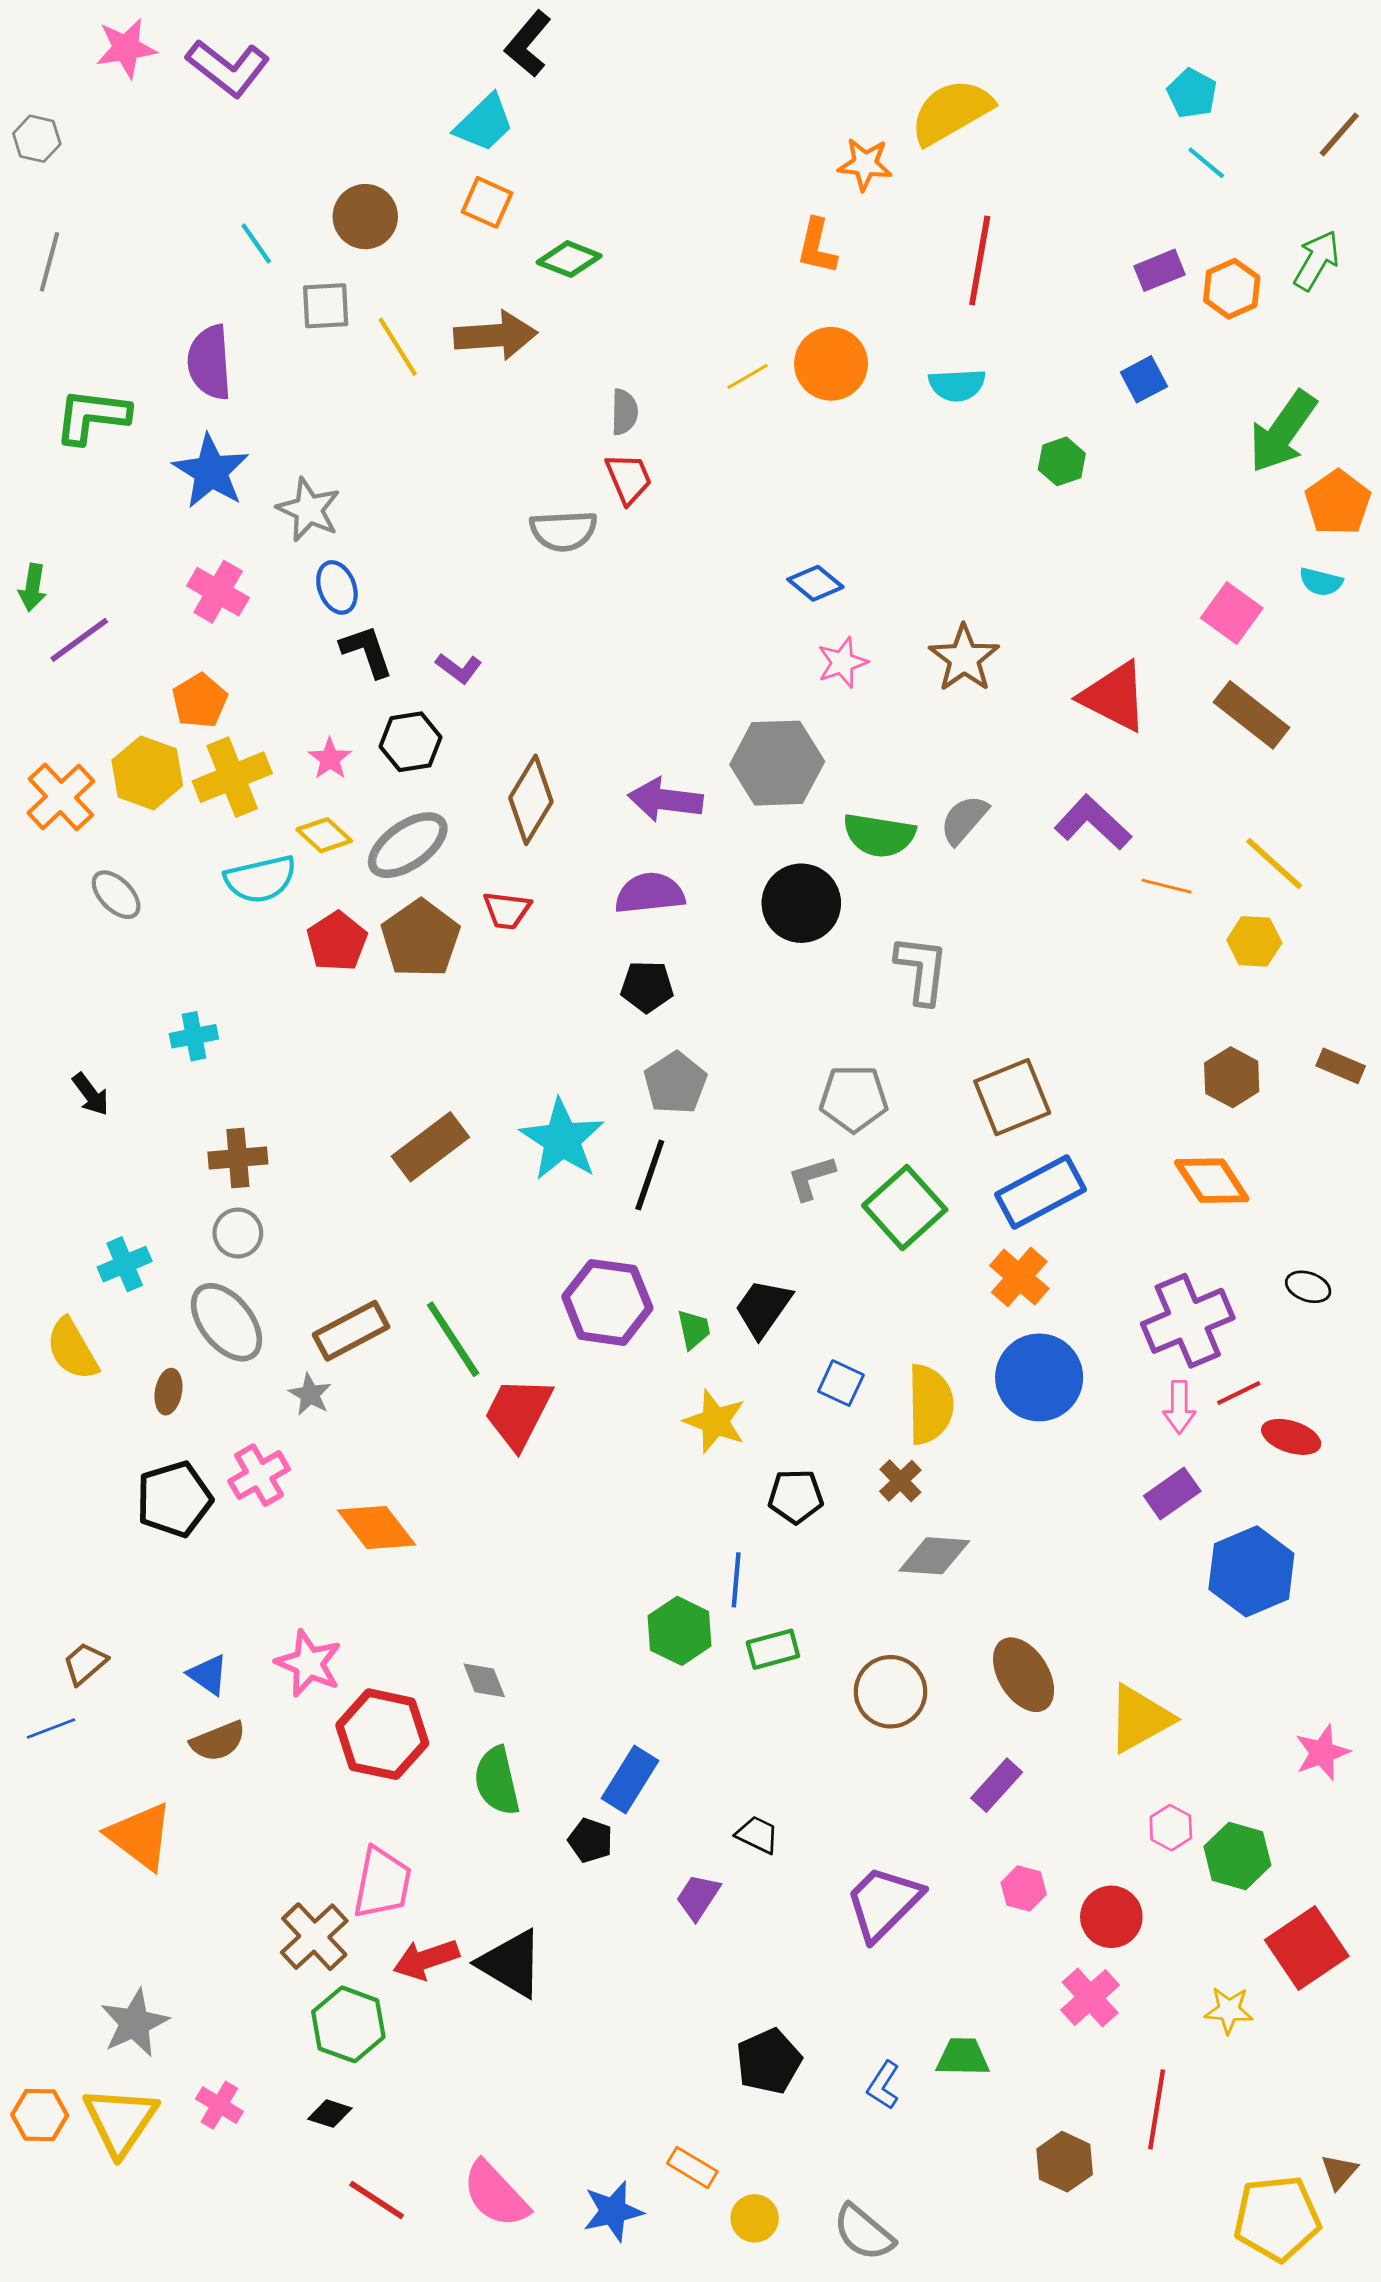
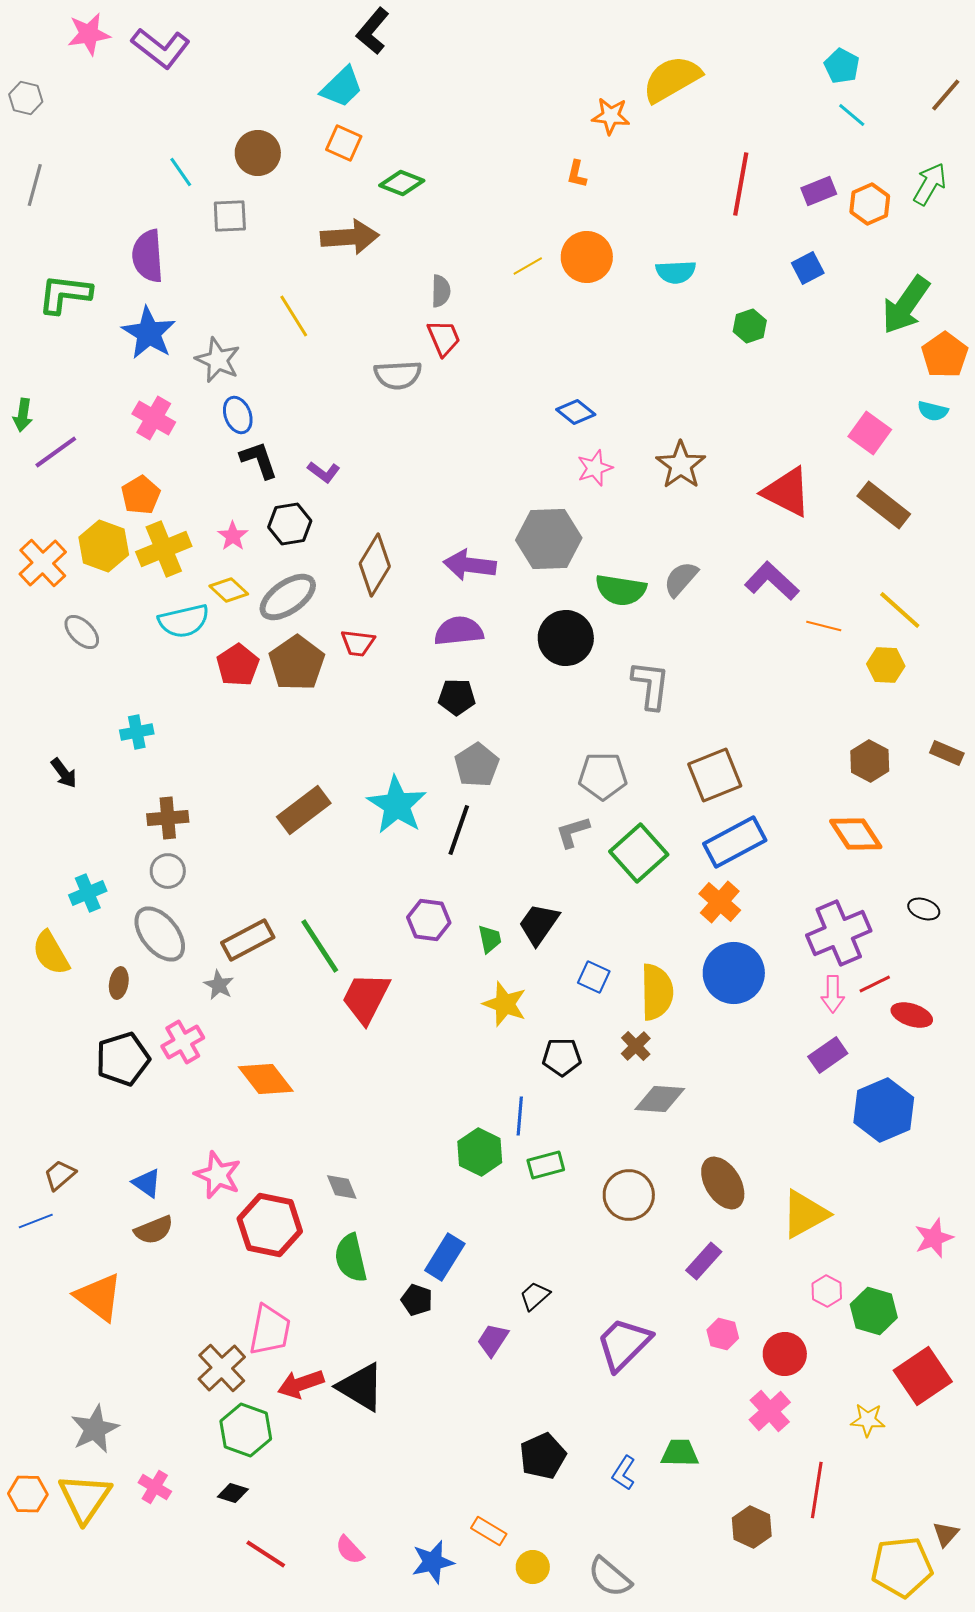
orange L-shape: (817, 246) -> (577, 174), size x0.7
red line: (980, 260) -> (741, 184), moved
yellow line: (398, 347) -> (294, 316), moved
purple hexagon: (607, 1302) -> (429, 920), size x0.7
black trapezoid: (757, 1835) -> (535, 1296), turned -68
pink semicircle: (496, 2194) -> (350, 1550), size x0.6

